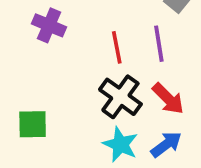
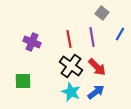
purple cross: (49, 25) -> (32, 42), moved

